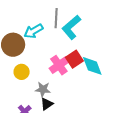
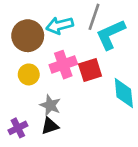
red square: (74, 59) -> (90, 70), moved
pink cross: (59, 65) -> (63, 65), moved

